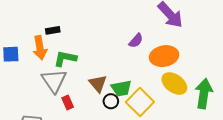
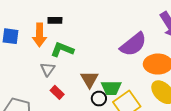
purple semicircle: (136, 41) -> (133, 44), size x1.8
gray triangle: (54, 81) -> (48, 69), size x0.6
red rectangle: (68, 103) -> (57, 92), turned -32

